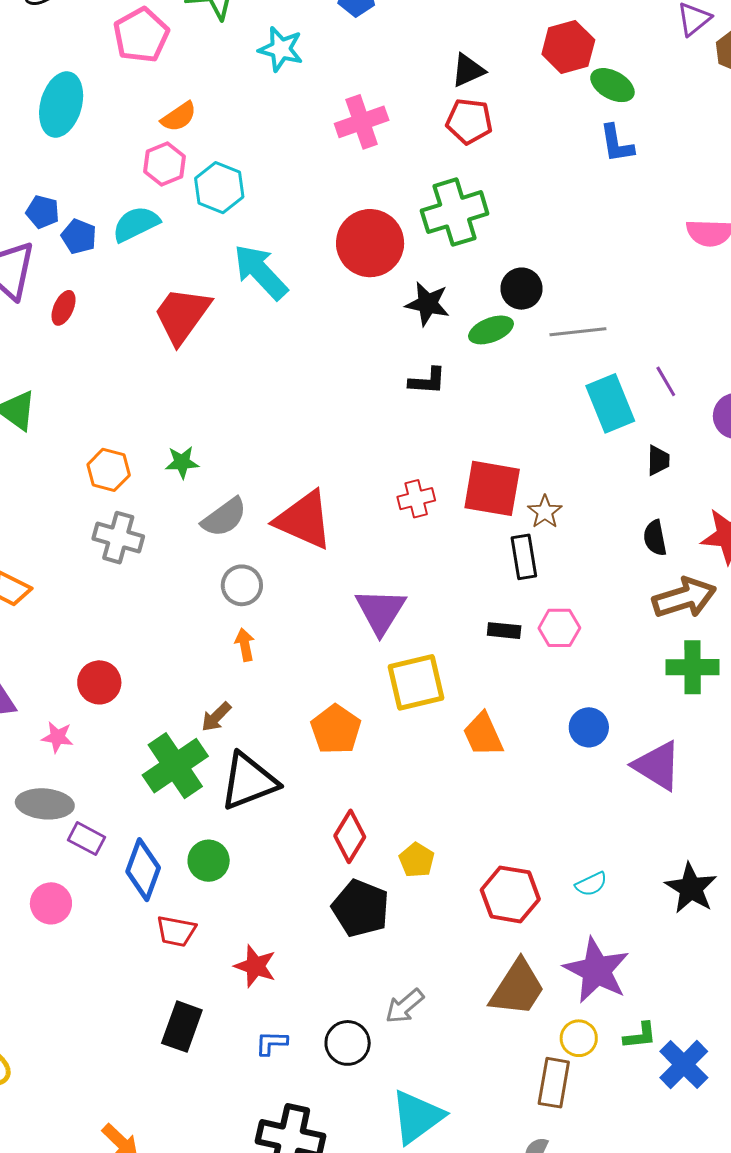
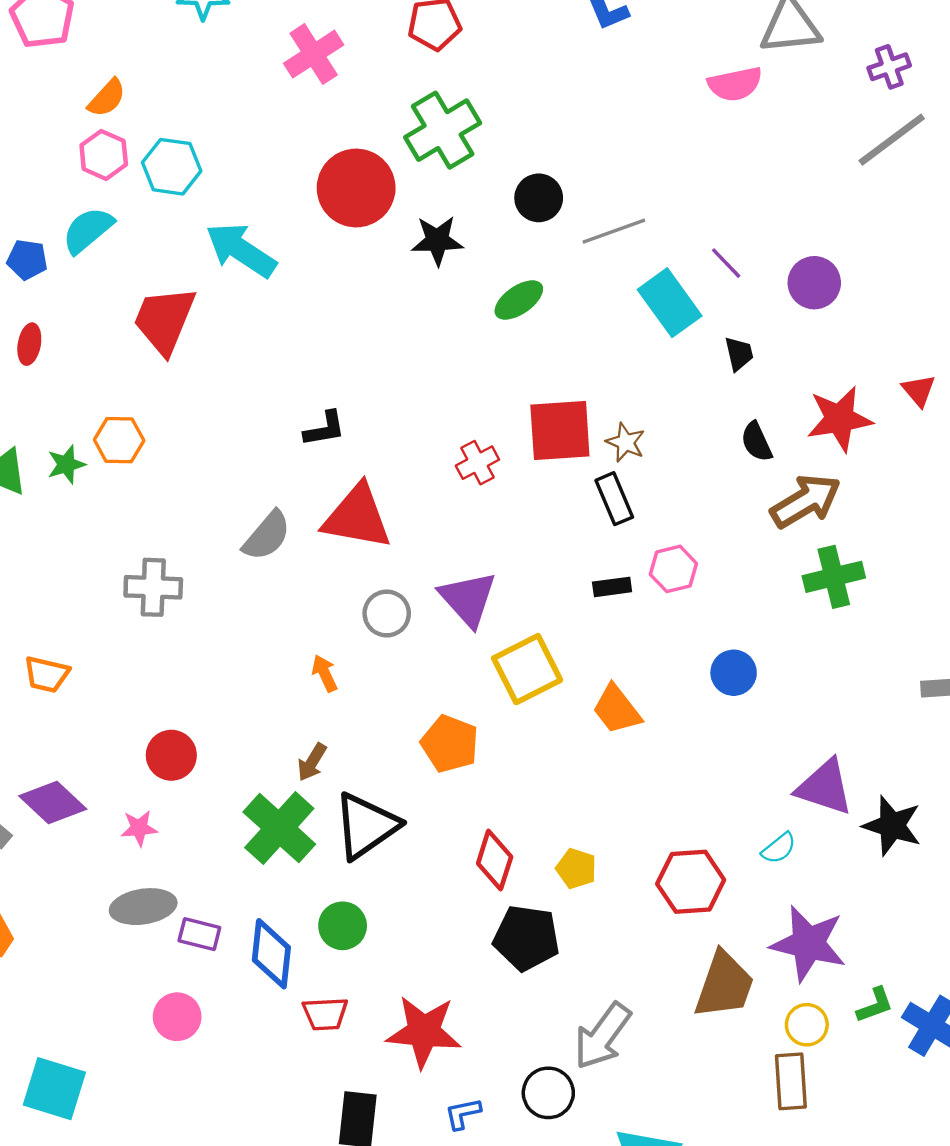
green ellipse: (491, 330) -> (519, 300), moved
black L-shape: (427, 381) -> (325, 429), moved
green star: (182, 462) -> (66, 464), moved
orange hexagon: (109, 470) -> (119, 440), moved
gray circle: (242, 585) -> (387, 613), moved
purple triangle: (657, 766) -> (825, 787), moved
red star: (255, 966) -> (424, 1032), size x1.5
gray arrow: (405, 1006) -> (602, 1036), size x1.5

